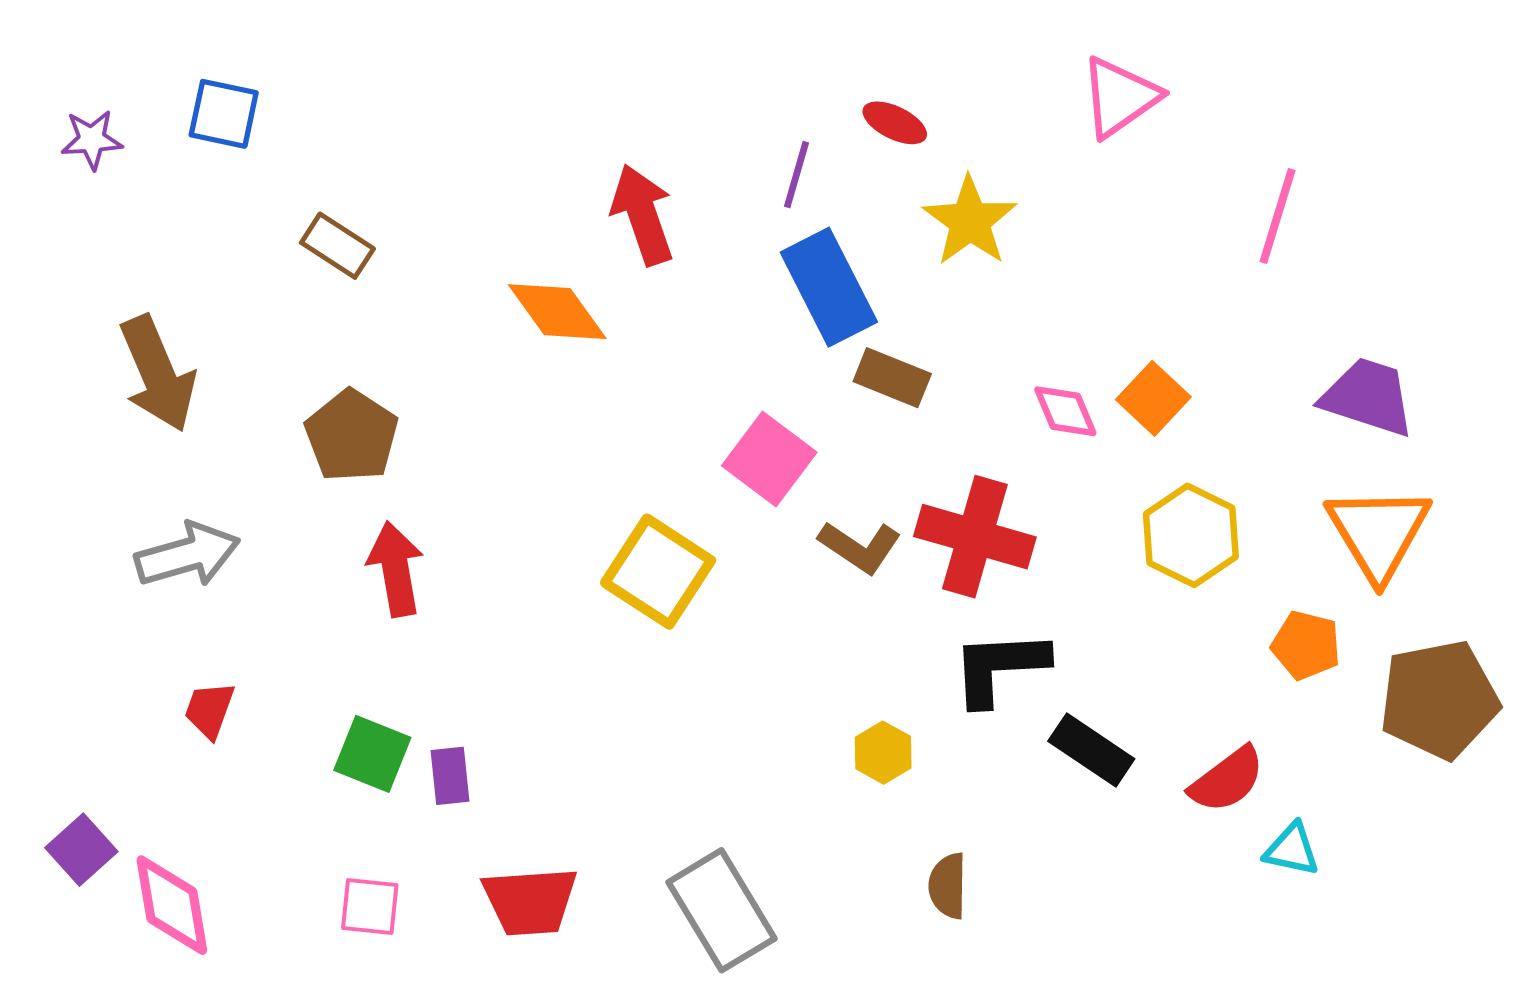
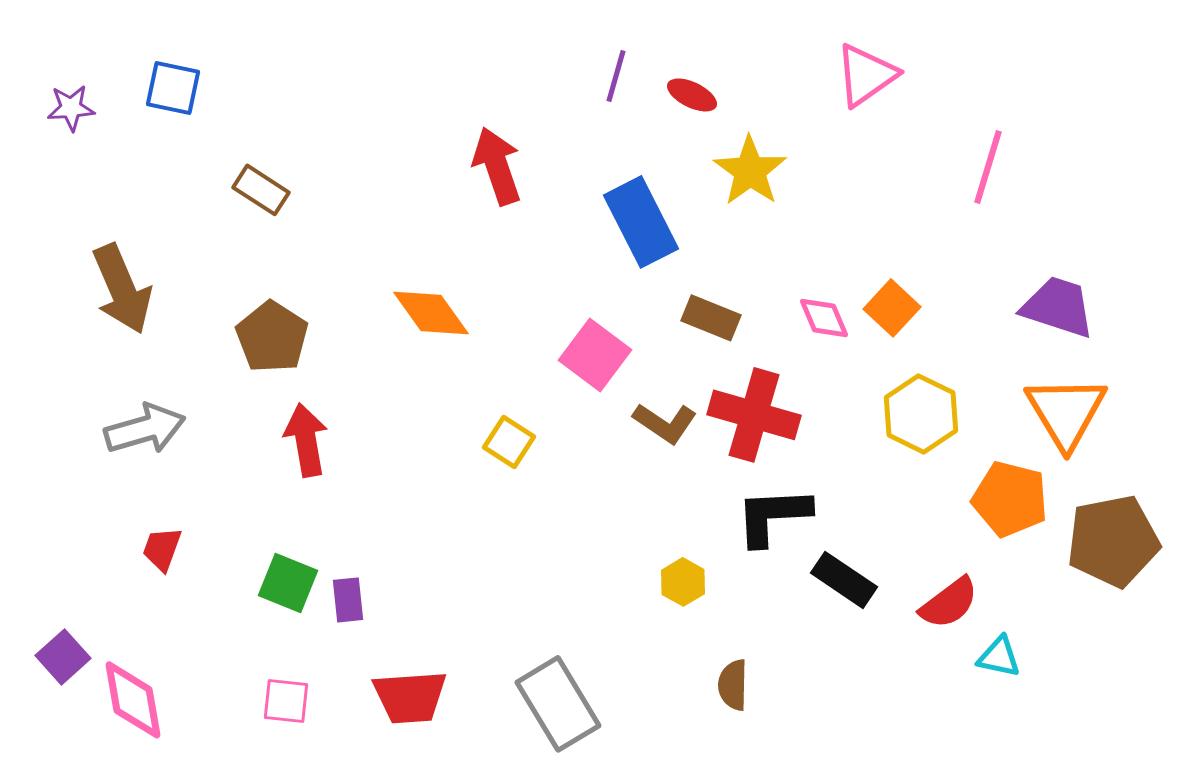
purple line: (796, 175) -> (616, 76), moved
orange diamond: (557, 312) -> (431, 313), moved
brown rectangle: (892, 378) -> (711, 318), moved
yellow square: (658, 572) -> (509, 442), size x0.6
orange pentagon: (1306, 645) -> (1010, 499), size x1.4

